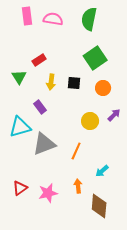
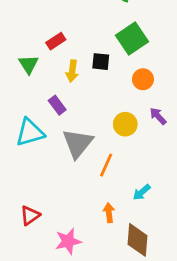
black square: (74, 83) -> (101, 62), moved
purple arrow: (114, 115) -> (158, 116), turned -88
gray triangle: (44, 144) -> (78, 143), moved, turned -30
pink star: (48, 193) -> (68, 241), moved

